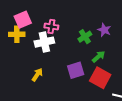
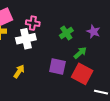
purple star: (104, 30) -> (93, 32), moved
purple square: (76, 70) -> (57, 67), turned 30

